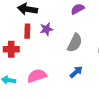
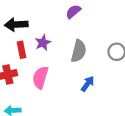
pink semicircle: (37, 76) -> (40, 77), moved, turned -42

